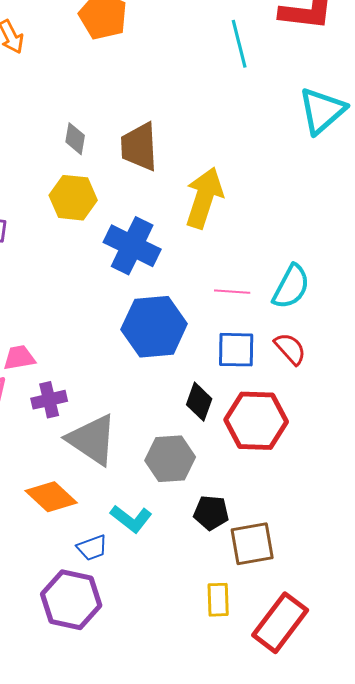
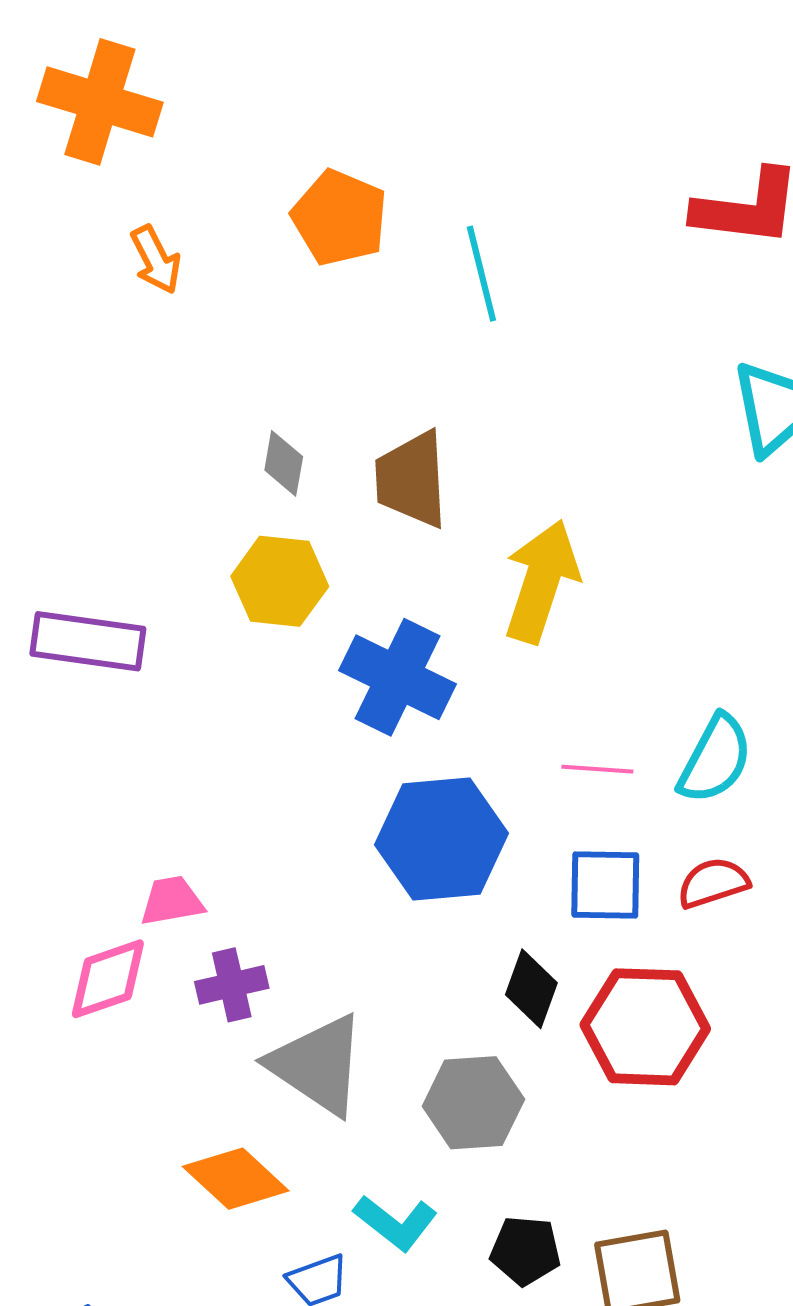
cyan line: (239, 44) -> (481, 274), moved
red semicircle: (290, 349) -> (713, 883), turned -66
black pentagon: (211, 513) -> (525, 1251), moved

